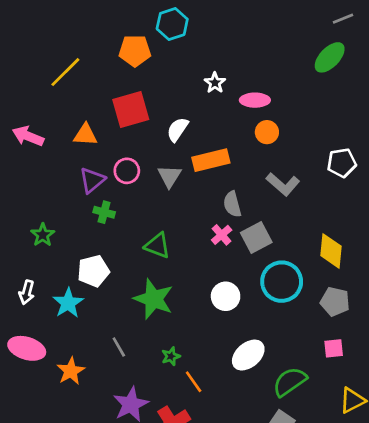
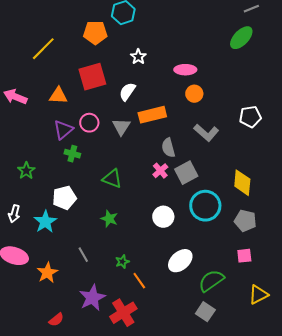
white star: (215, 83) -> (138, 57), moved
green star: (153, 299) -> (109, 219), size x0.6

